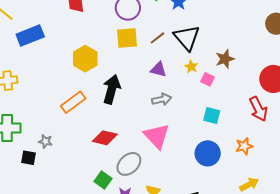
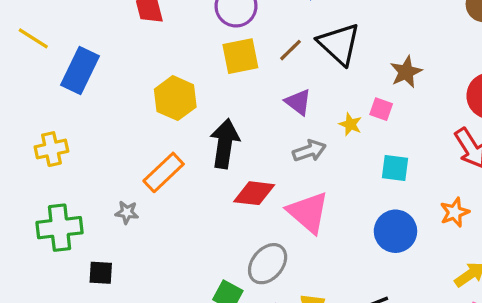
blue rectangle: (30, 36) -> (80, 70), turned -36
yellow star: (191, 67) -> (350, 124), moved
purple triangle: (158, 69) -> (298, 102), turned 30
red diamond: (105, 138) -> (254, 193), moved
gray star: (45, 141) -> (127, 212), moved

